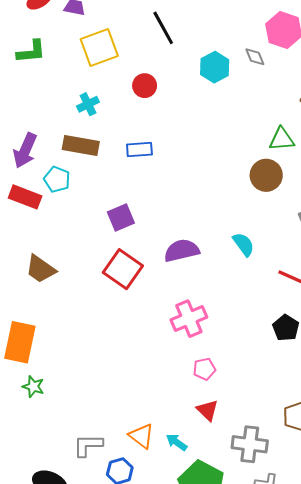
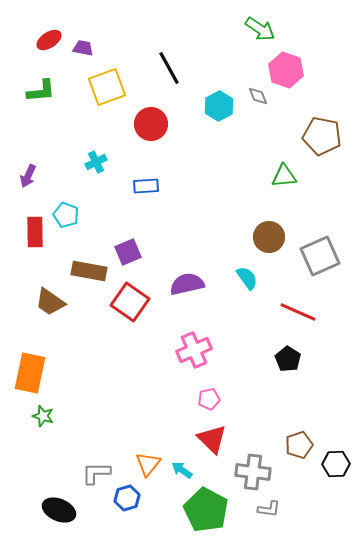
red circle: (145, 86) -> (151, 124), size x1.4
cyan cross: (88, 104) -> (96, 162), moved
brown rectangle: (81, 145) -> (89, 271), moved
purple arrow: (25, 151) -> (28, 176), moved, size x0.7
brown circle: (266, 175) -> (269, 237), moved
red rectangle: (25, 197) -> (35, 232), turned 68
red triangle: (207, 410) -> (212, 439), size x1.4
orange triangle: (142, 436) -> (148, 464), turned 32

